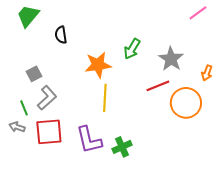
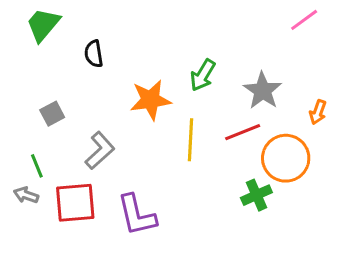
gray L-shape: (47, 98) -> (100, 151), moved
yellow line: (105, 98) -> (190, 140), moved
green cross: (122, 147) -> (256, 195), moved

